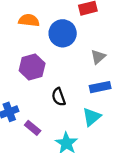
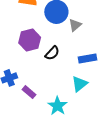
gray triangle: (98, 57) -> (75, 25), moved
black semicircle: (59, 97) -> (52, 53), moved, turned -119

